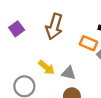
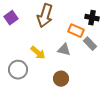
gray triangle: (69, 73) -> (64, 50), moved

